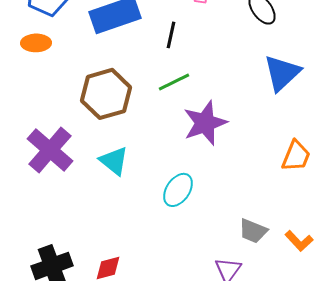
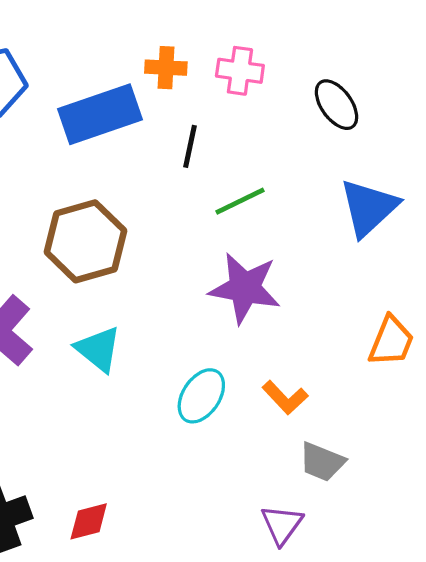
green line: (174, 82) -> (240, 201), moved
purple star: (205, 123) -> (245, 288), turned 30
orange L-shape: (299, 241) -> (285, 397), moved

